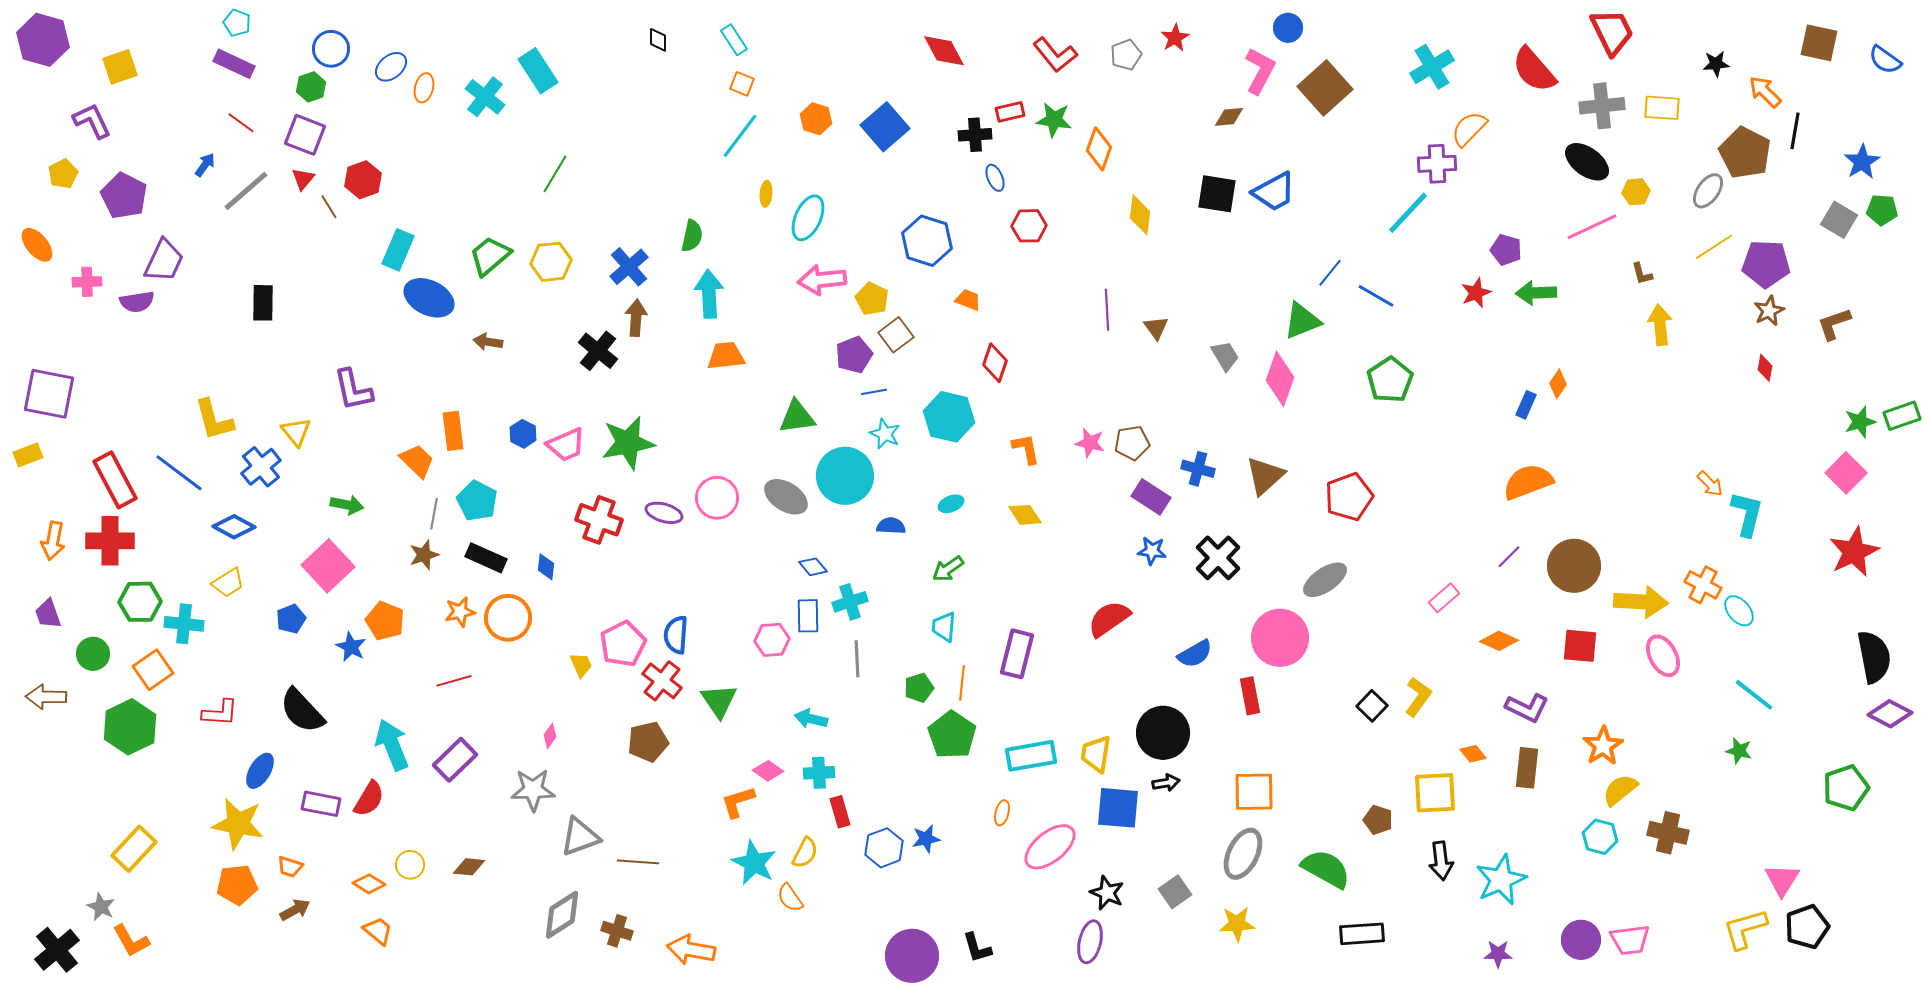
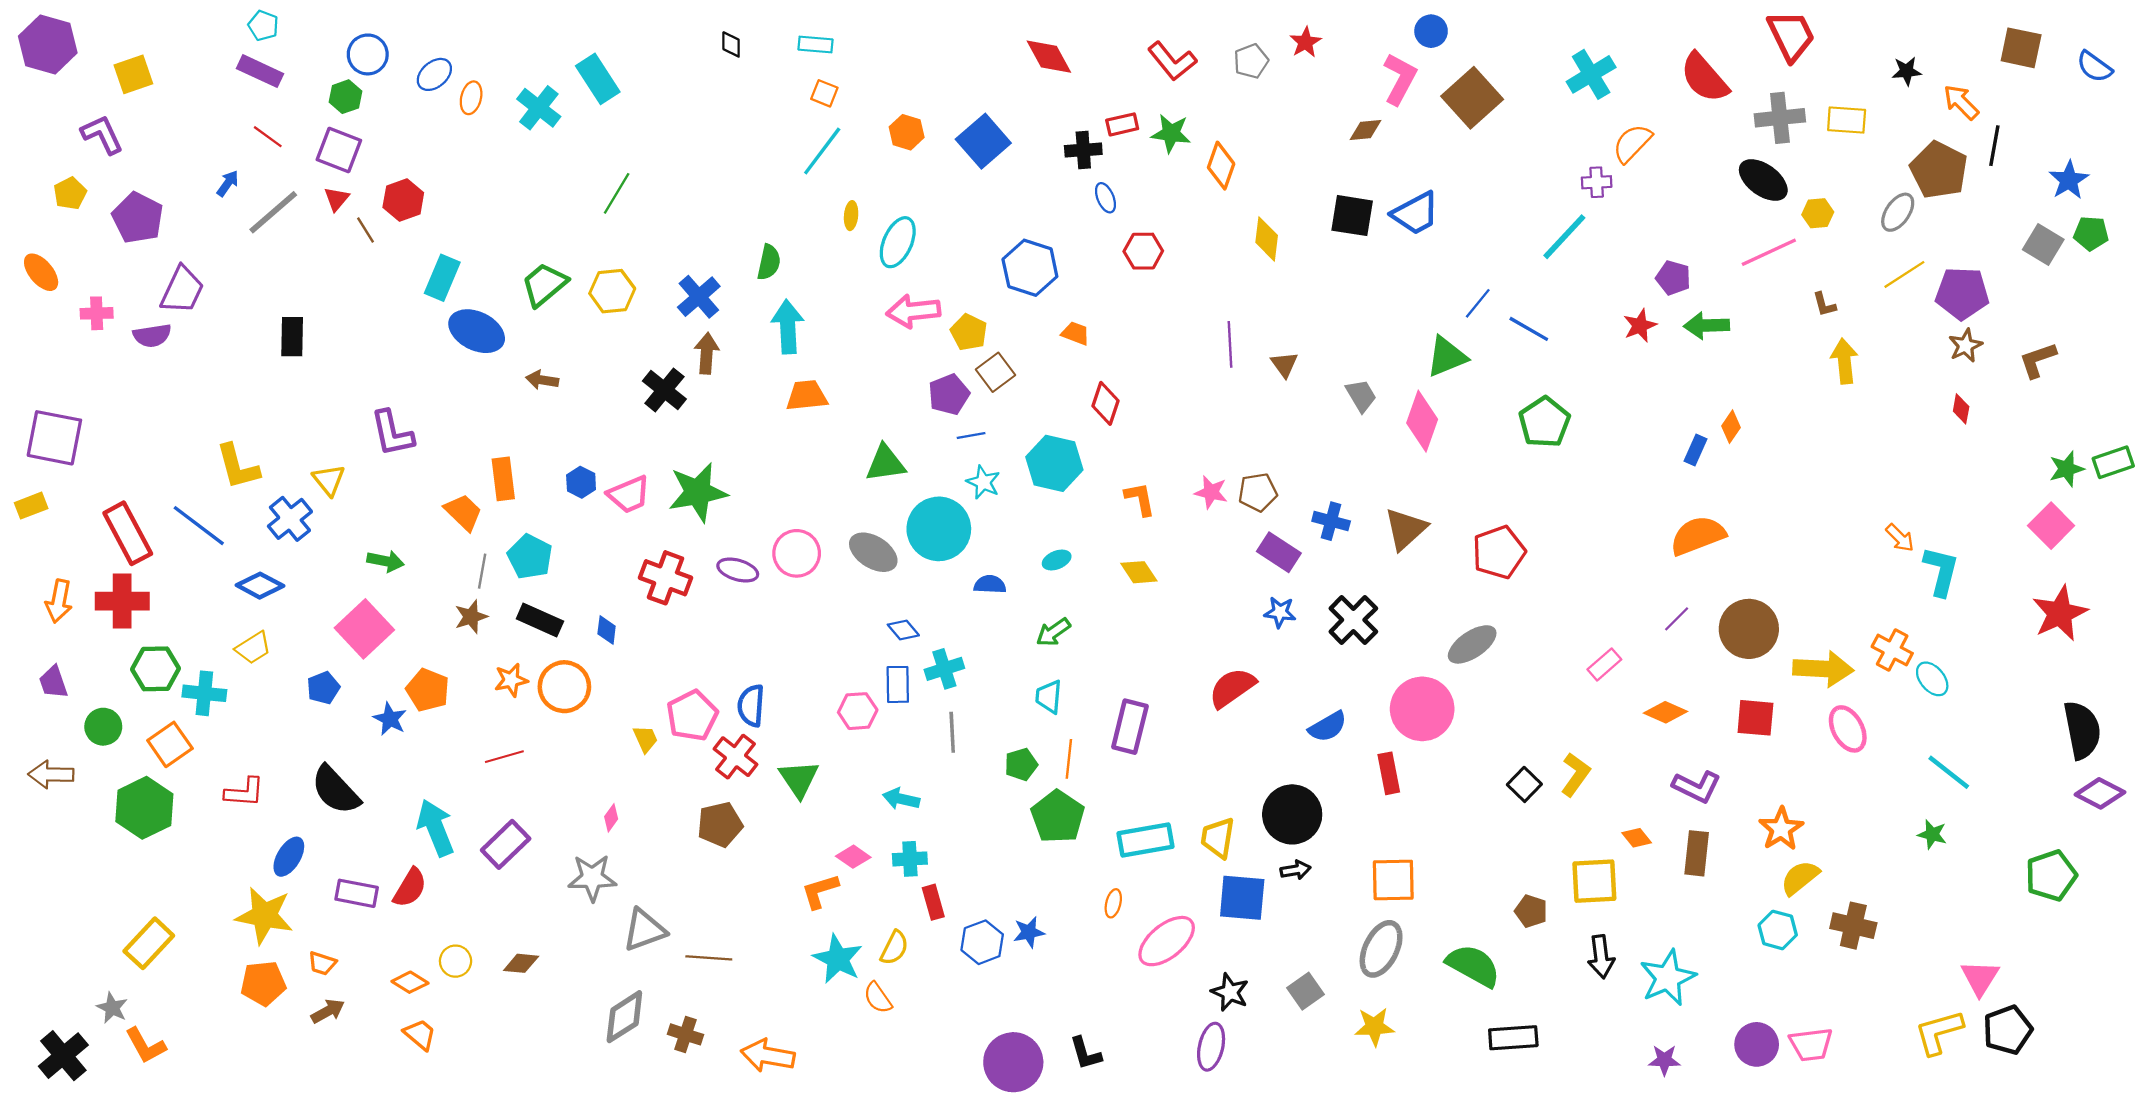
cyan rectangle: (734, 40) -> (816, 44), turned -52
purple cross: (1437, 164) -> (1597, 182), size x0.7

